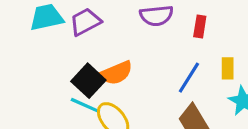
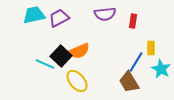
blue line: (189, 78) -> (136, 62), moved
cyan line: (85, 105) -> (45, 64), moved

